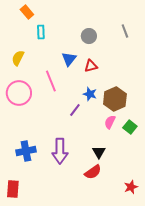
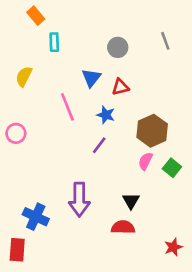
pink circle: (19, 93) -> (16, 133), moved, size x0.6
blue star: (90, 94) -> (106, 115), moved
blue cross: (26, 151) -> (36, 217), moved, turned 36
red semicircle: (93, 172) -> (123, 227), turned -144

